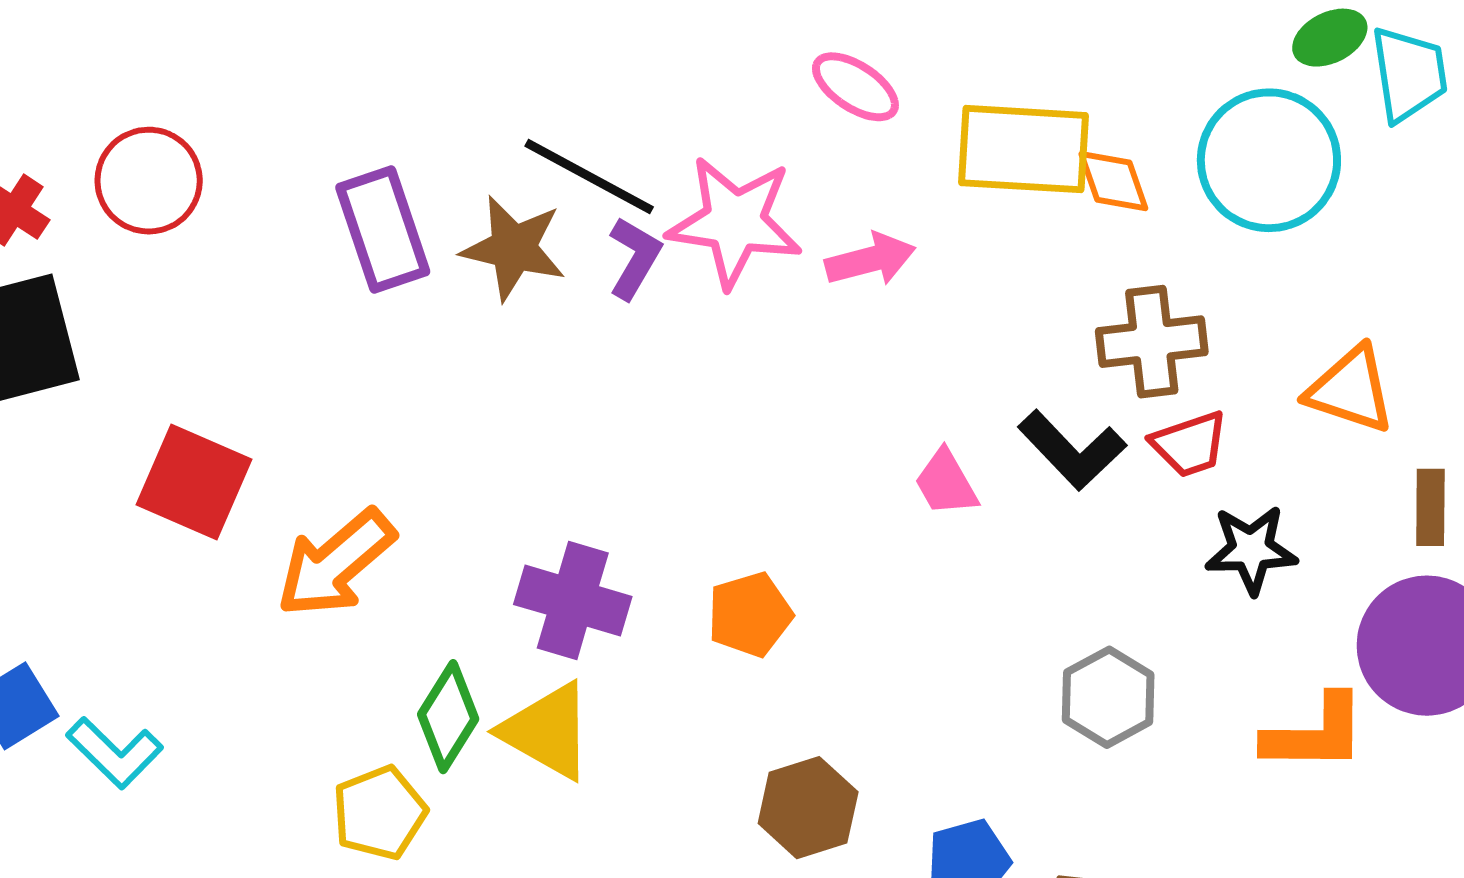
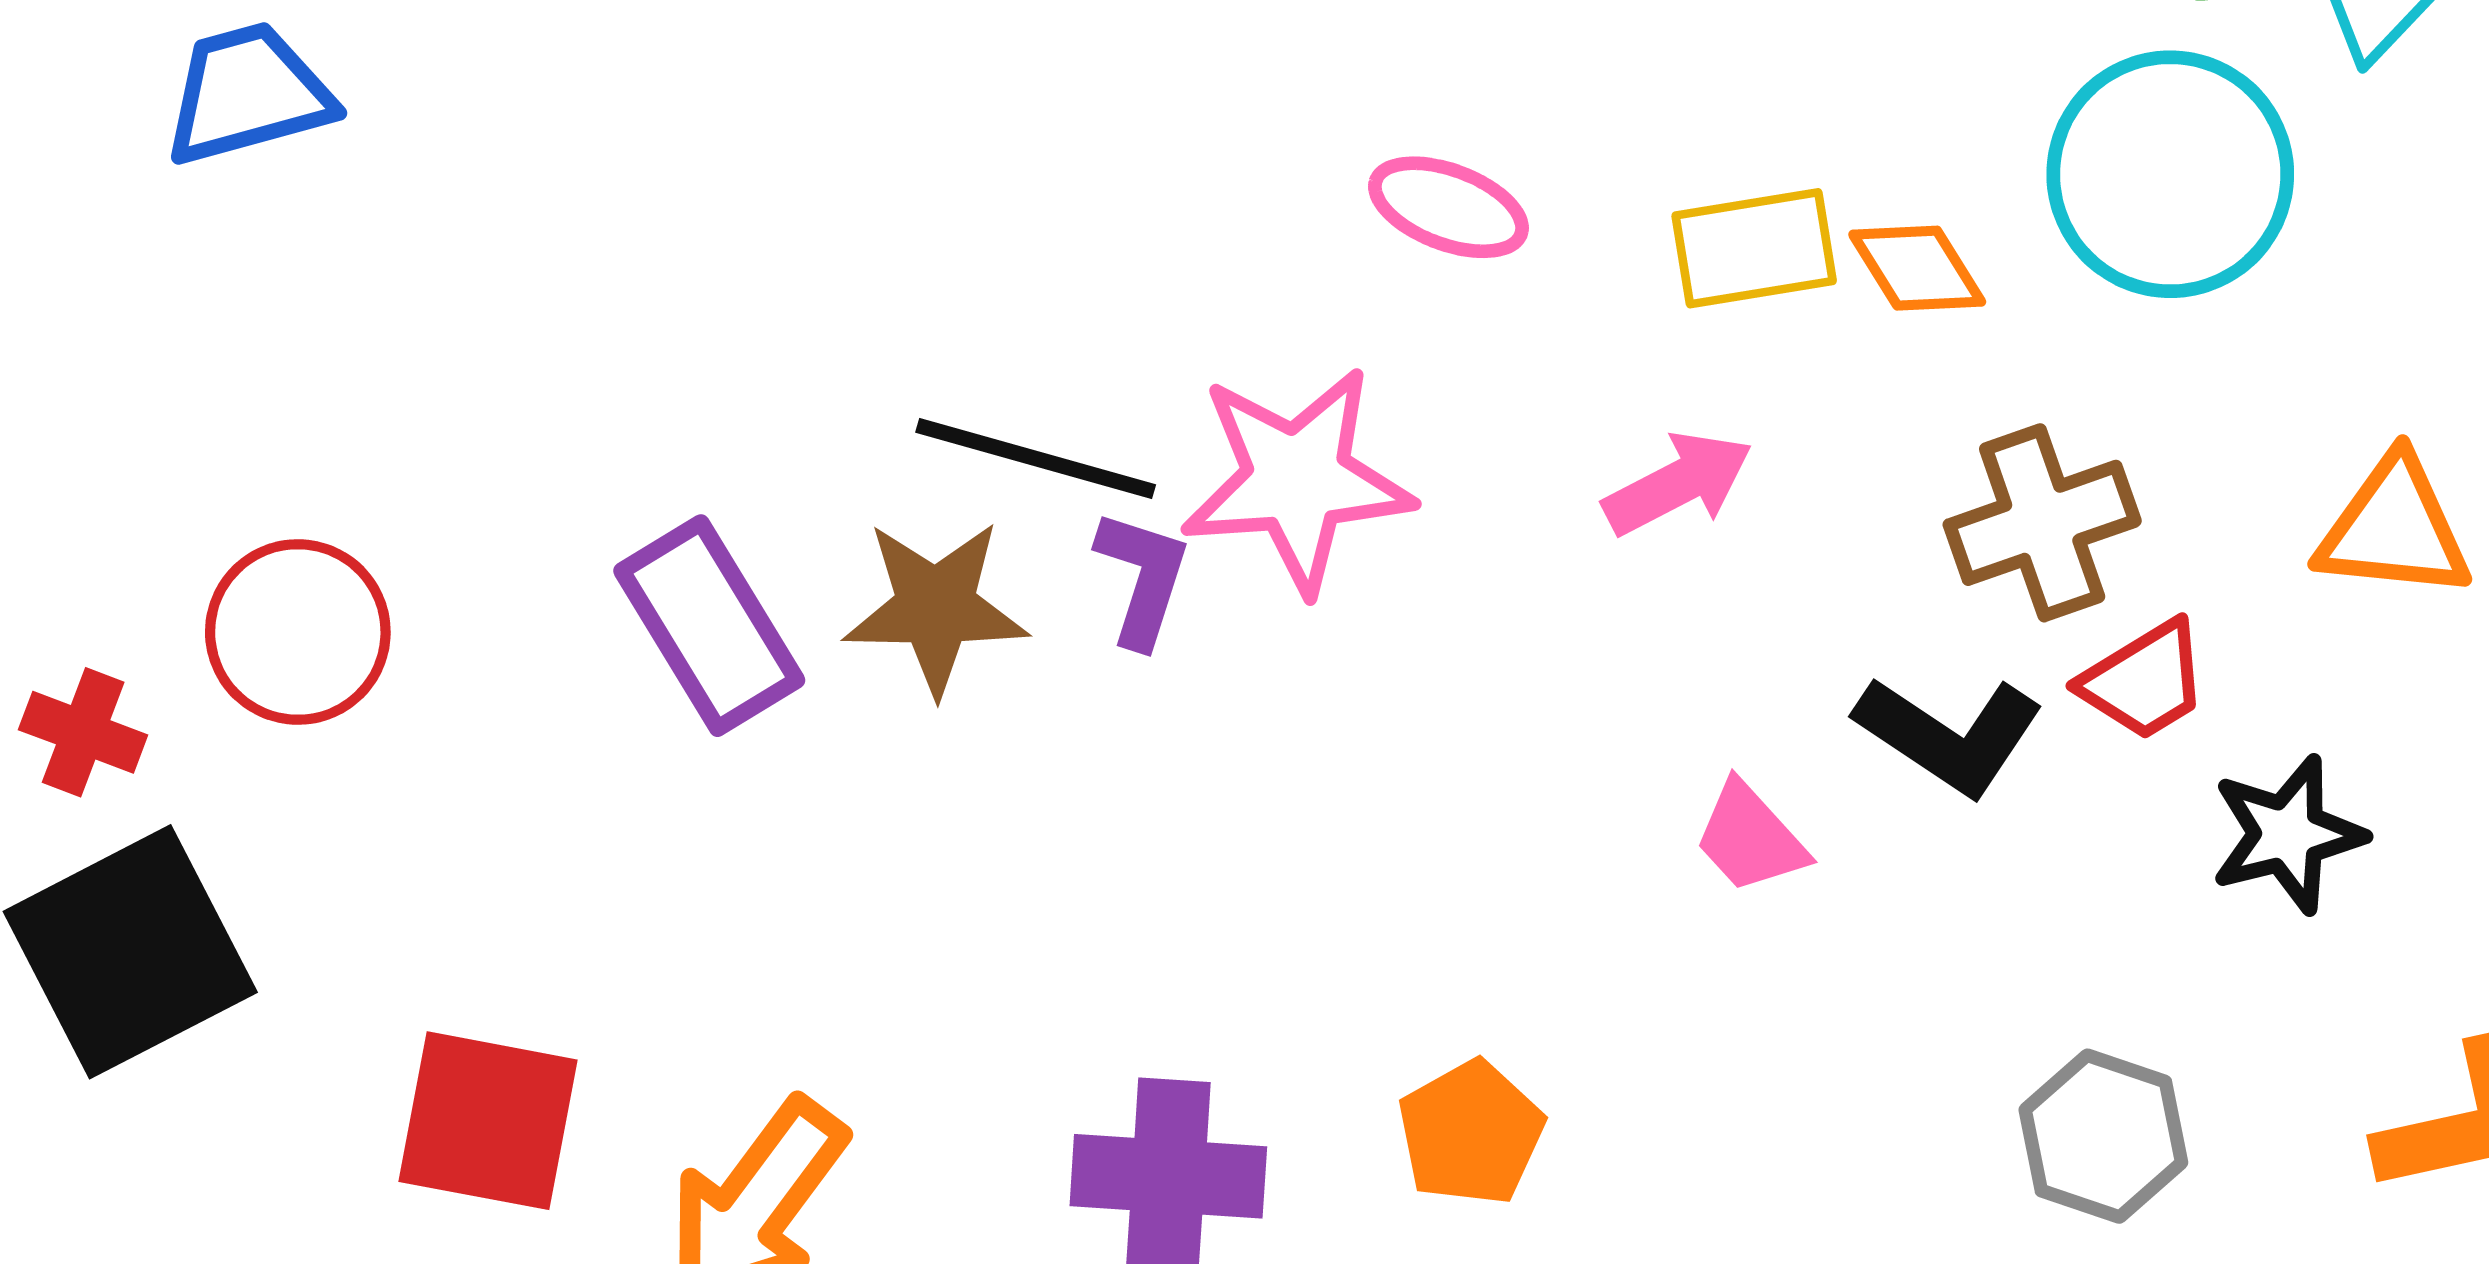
yellow rectangle: (1024, 149) -> (1754, 248), size x0.7
pink arrow: (870, 260) -> (1678, 483), moved

